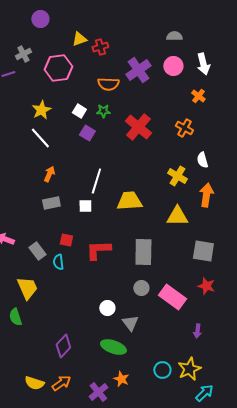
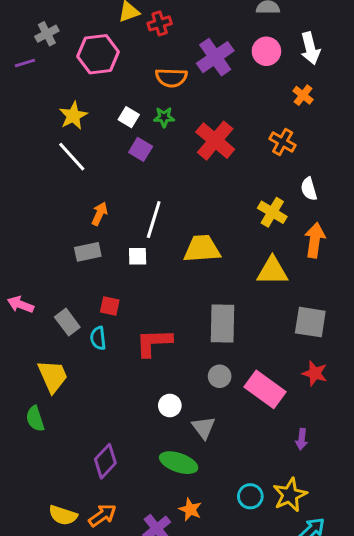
orange arrow: (49, 174) -> (100, 214), moved
red L-shape: (98, 250) -> (154, 343), moved

